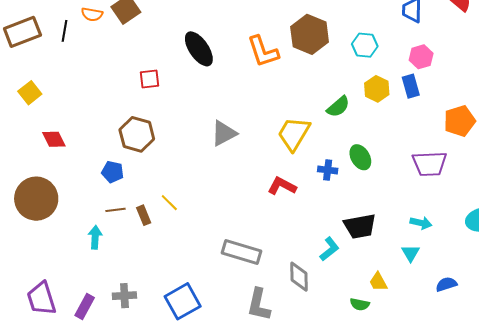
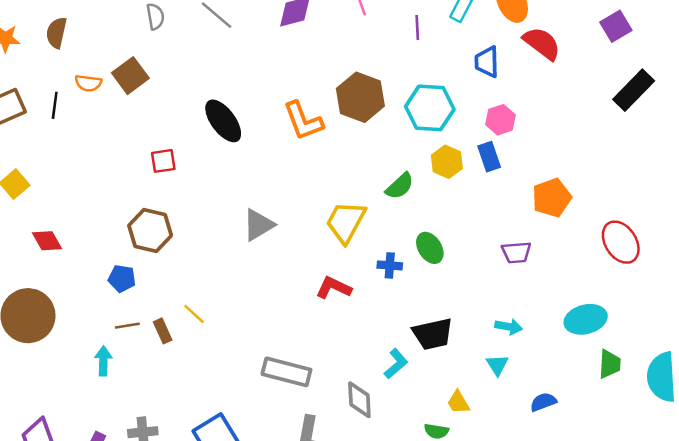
cyan hexagon: (365, 45) -> (430, 108), size x1.5
purple trapezoid: (430, 164) -> (516, 252), size x0.7

